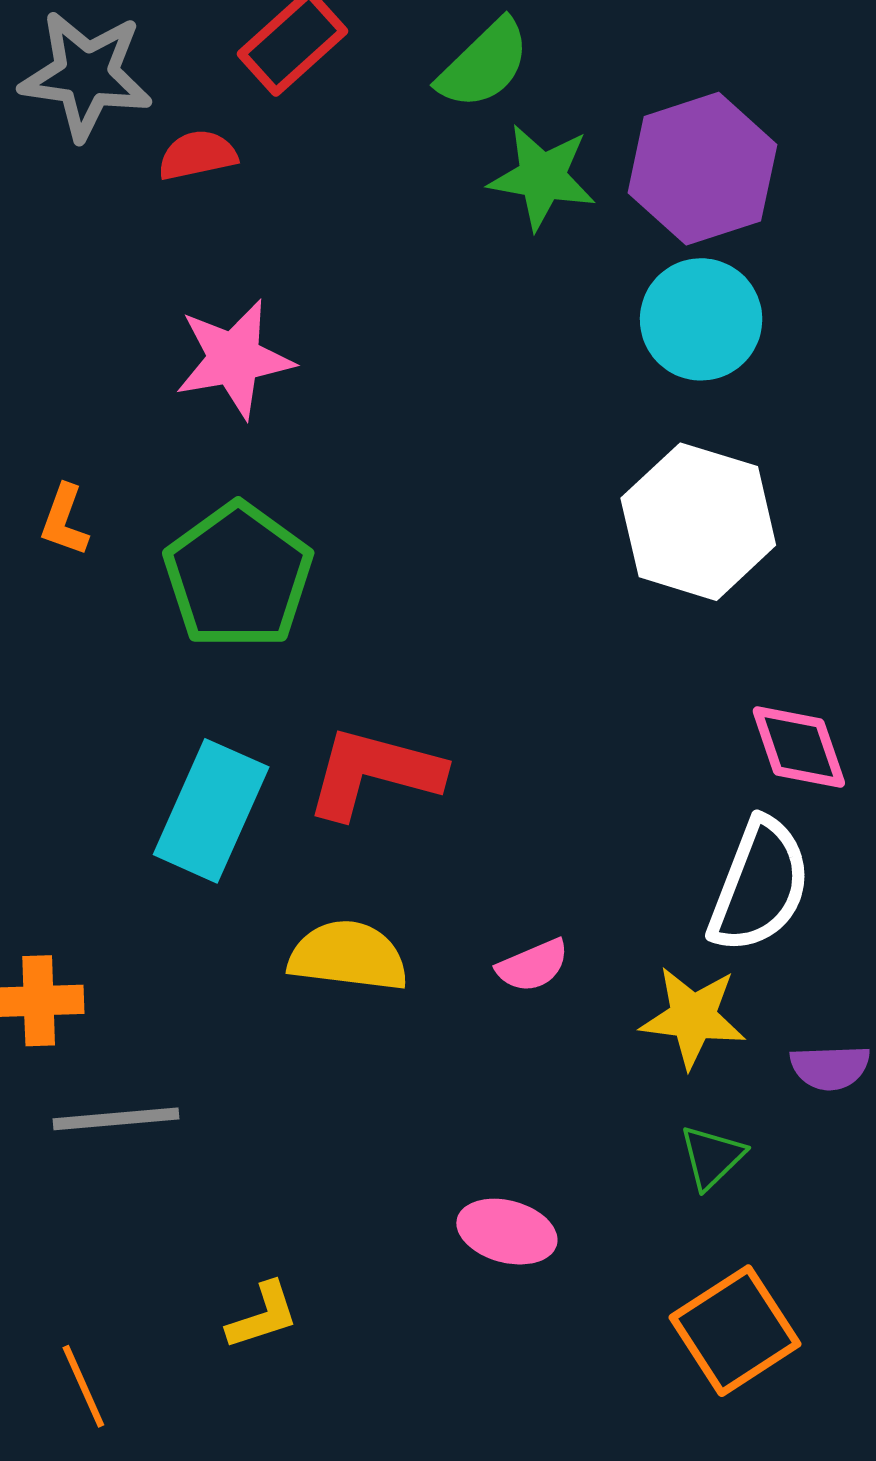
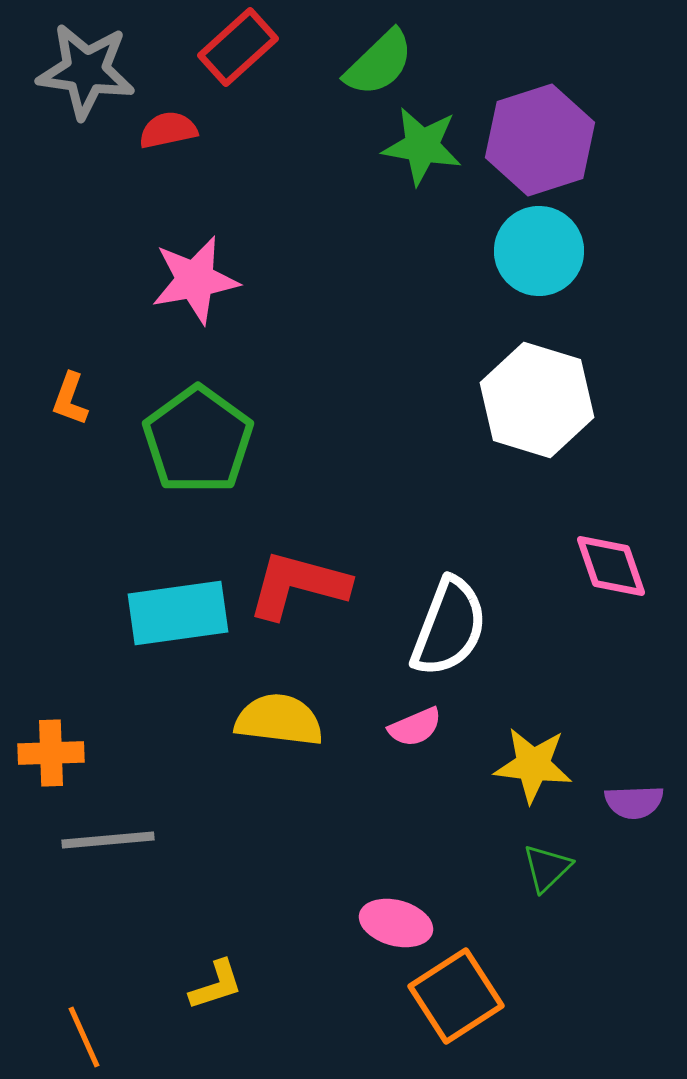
cyan rectangle: (211, 811) -> (178, 613), turned 58
white semicircle: (759, 885) -> (449, 627), moved
orange square: (735, 1331) -> (456, 996), moved

